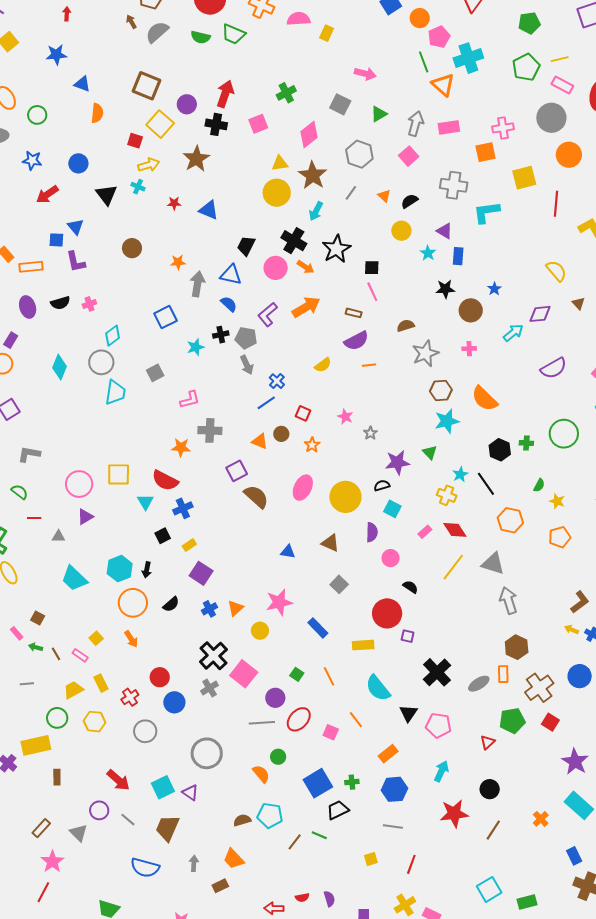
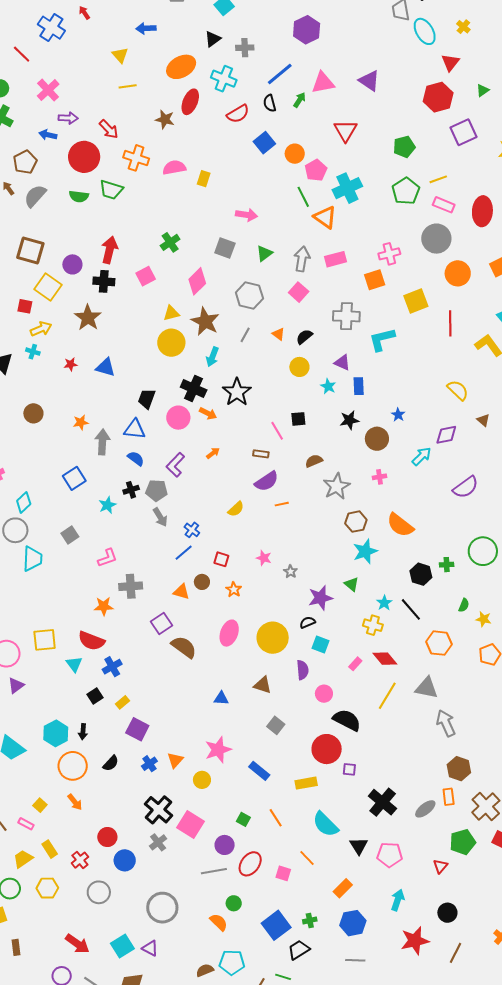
black square: (372, 268) -> (298, 419), moved
orange arrow: (306, 307) -> (213, 453), size x0.5
black semicircle: (410, 587) -> (347, 720), size x1.8

